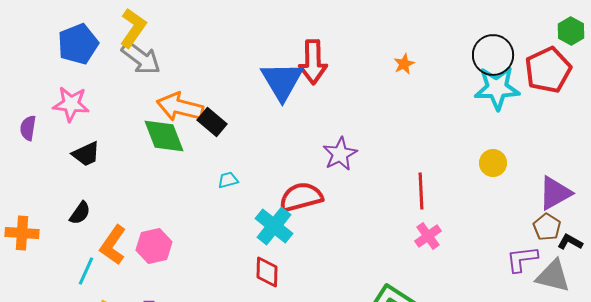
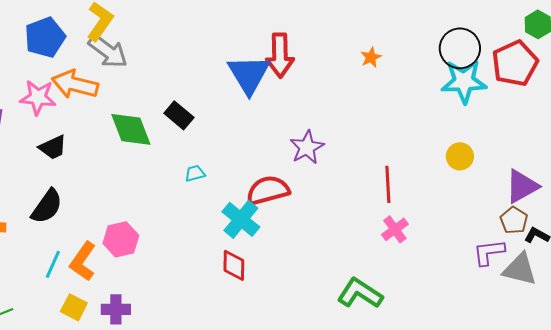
orange arrow: (180, 107) -> (75, 84), moved
black semicircle: (80, 213) -> (47, 206), size x1.5
orange L-shape: (113, 245) -> (83, 261), moved

